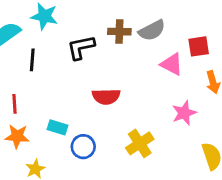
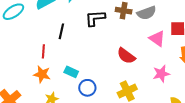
black line: (32, 60) -> (61, 31), moved
red semicircle: (106, 96) -> (126, 56), moved, turned 30

